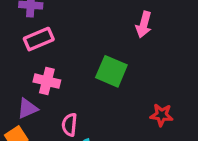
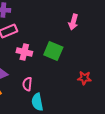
pink cross: (47, 81) -> (24, 52), moved

